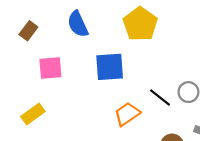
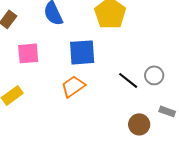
orange trapezoid: (127, 114) -> (73, 86), moved

